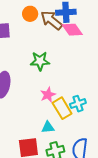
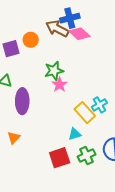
orange circle: (30, 14) -> (31, 40), moved
pink star: (48, 95) -> (60, 85), moved

